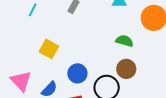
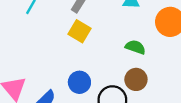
yellow square: (49, 49) -> (79, 31), moved

